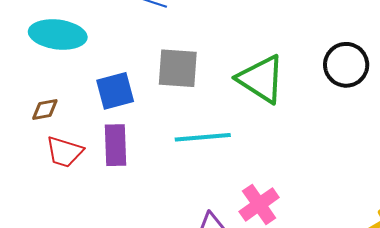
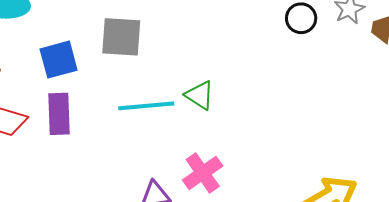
black circle: (346, 65) -> (301, 18), moved, size x0.7
green triangle: (261, 79) -> (200, 95), moved, size x0.6

